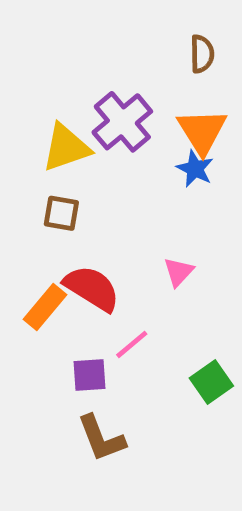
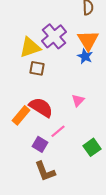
brown square: (61, 213) -> (37, 68), moved
purple square: (90, 375) -> (40, 144), turned 35

